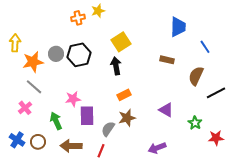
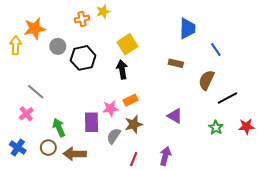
gray circle: (56, 54) -> (58, 46), moved
orange star: (33, 62) -> (35, 28), moved
pink star: (73, 99) -> (111, 109), moved
green star: (195, 123) -> (216, 128), moved
red star: (216, 138) -> (246, 126), moved
brown circle: (38, 142) -> (48, 148), moved
purple arrow: (157, 148) -> (165, 156), turned 126
red line: (101, 151) -> (134, 159), moved

